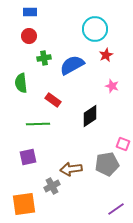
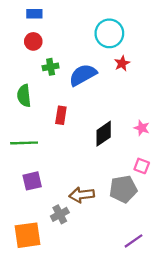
pink star: (112, 86) -> (142, 128), moved
red rectangle: (53, 100) -> (61, 115), turned 63
green line: (38, 124) -> (24, 143), moved

